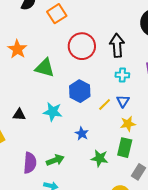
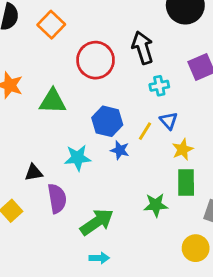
blue star: (82, 134) -> (120, 150), moved
green arrow: (55, 160) -> (97, 222), size x1.4
purple semicircle: (30, 163) -> (57, 198), moved

